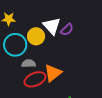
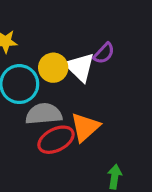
white triangle: (52, 26) -> (80, 67), moved
gray semicircle: (29, 63) -> (44, 114), size x1.5

